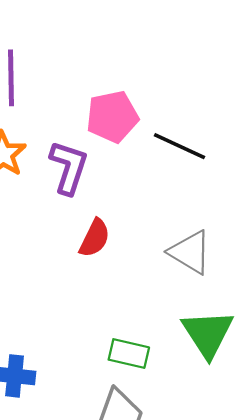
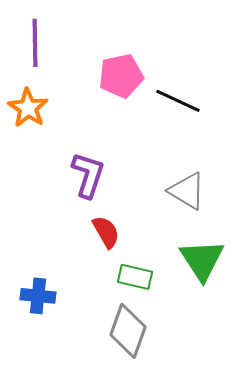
purple L-shape: (69, 167) -> (88, 175), moved
red semicircle: (95, 238) -> (106, 232), moved, turned -56

